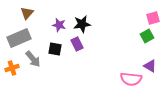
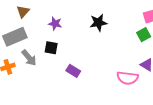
black star: (82, 24) -> (98, 23), moved
purple rectangle: (77, 44) -> (73, 71), moved, turned -32

